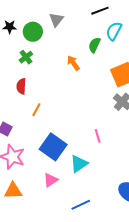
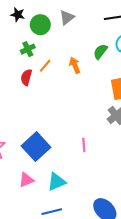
red semicircle: (21, 86) -> (26, 77), moved
orange line: (36, 110) -> (45, 66), moved
cyan triangle: (79, 164) -> (57, 182), moved

